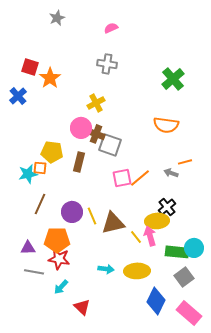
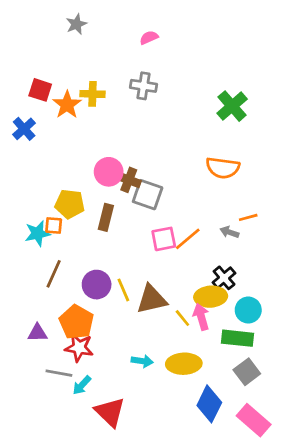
yellow cross: (96, 103) -> (93, 94), moved, turned 30
orange pentagon: (57, 240) -> (76, 322), turned 30
cyan circle: (194, 248) -> (248, 310), moved
gray line: (34, 272) -> (59, 373), moved
red triangle: (82, 307) -> (110, 412), size x1.4

